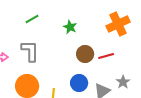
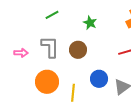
brown circle: (85, 54) -> (78, 50), moved

